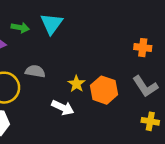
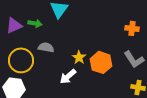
green arrow: (20, 28) -> (35, 23), moved
white arrow: (63, 108) -> (68, 76), turned 114

